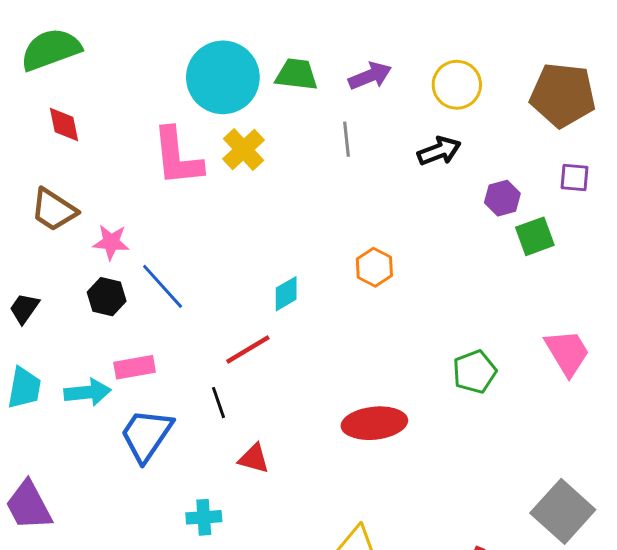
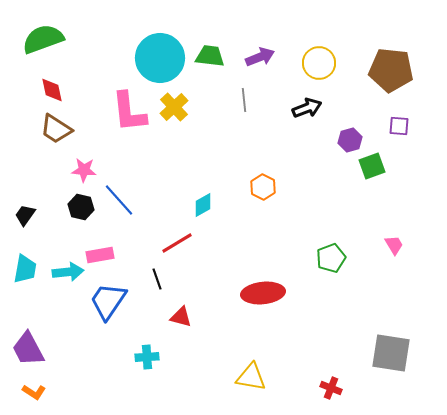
brown trapezoid: (54, 210) -> (56, 129), moved
pink trapezoid: (567, 353) -> (394, 245), size x0.6
gray square: (563, 511) -> (391, 353), turned -33

